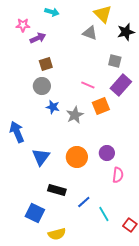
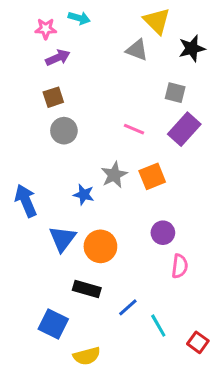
pink star: (23, 25) -> (46, 29), moved
brown square: (46, 64) -> (53, 97), moved
orange square: (101, 106) -> (152, 176), moved
blue star: (53, 107) -> (84, 195), moved
orange circle: (77, 157) -> (100, 246), moved

